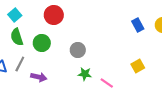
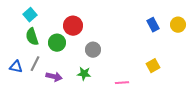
red circle: (54, 15) -> (73, 26), moved
green star: (85, 74) -> (84, 74), moved
pink line: (107, 83) -> (122, 83), turned -40

